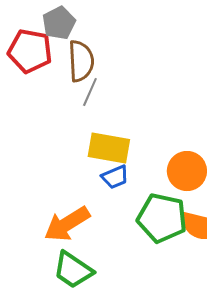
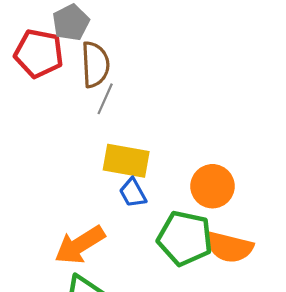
blue trapezoid: (115, 177) -> (133, 193), turned 84

